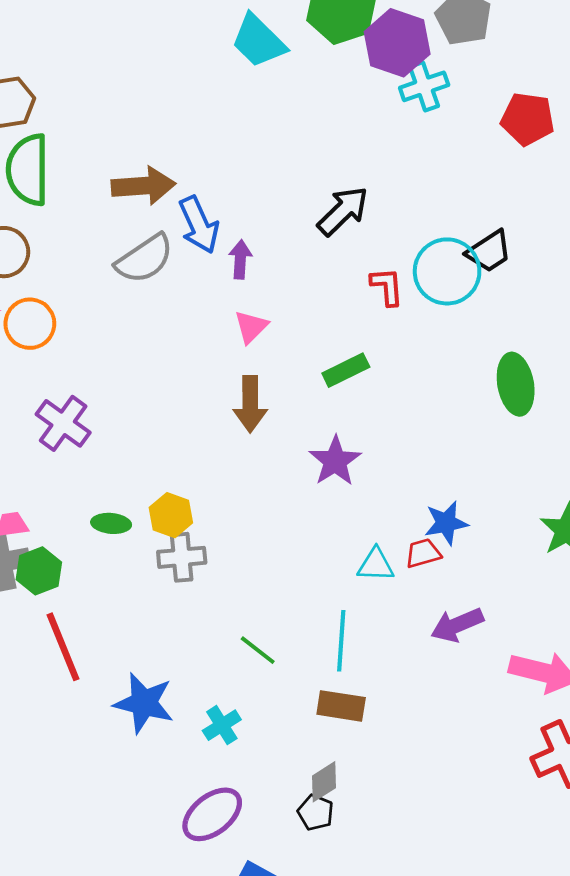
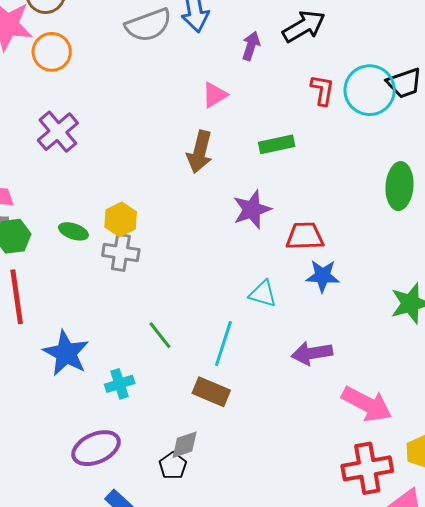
purple arrow: (240, 259) -> (251, 46), moved
green ellipse: (111, 523) -> (73, 231), moved
red trapezoid: (423, 553) -> (305, 236), moved, size x1.4

